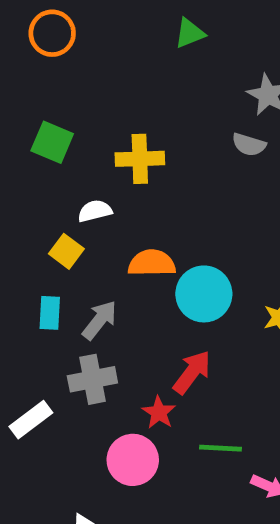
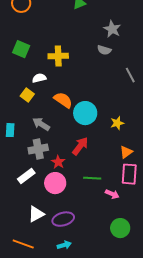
orange semicircle: (152, 263) -> (63, 100), turned 36
cyan rectangle: (50, 313) -> (10, 130), moved
gray arrow: (100, 320) -> (41, 124), turned -96
red star: (159, 412) -> (58, 162), moved
white rectangle: (31, 420) -> (26, 176), moved

